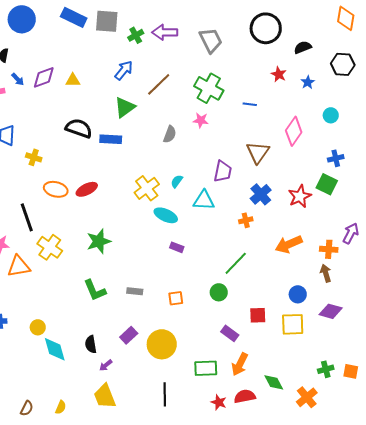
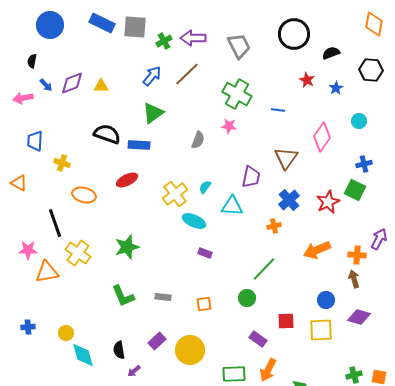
brown line: (159, 84) -> (187, 74), moved
red ellipse: (87, 189) -> (127, 180), moved

